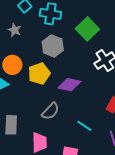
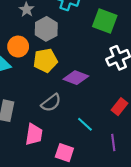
green square: (87, 29) -> (105, 21), turned -35
gray hexagon: (53, 46) -> (46, 29), moved

